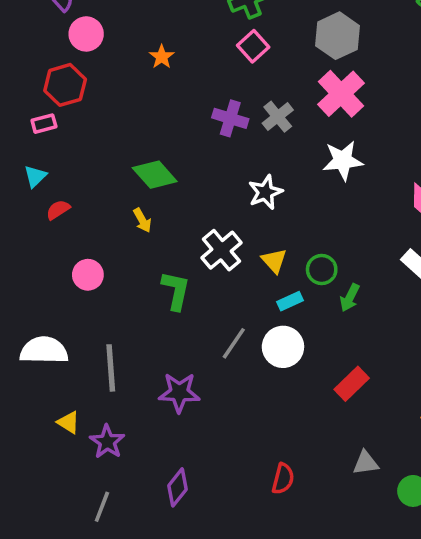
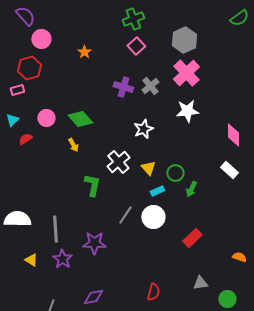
pink circle: (88, 275) -> (46, 118), moved
purple star: (107, 442) -> (62, 259), moved
purple diamond: (178, 487) -> (93, 297), turned 40

